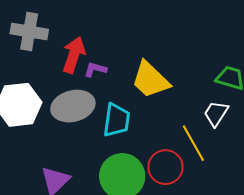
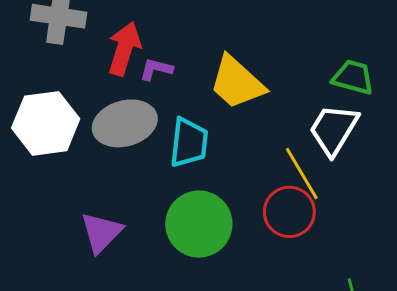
white trapezoid: (216, 114) -> (334, 130), size x1.4
red circle: (166, 167) -> (289, 212), moved

